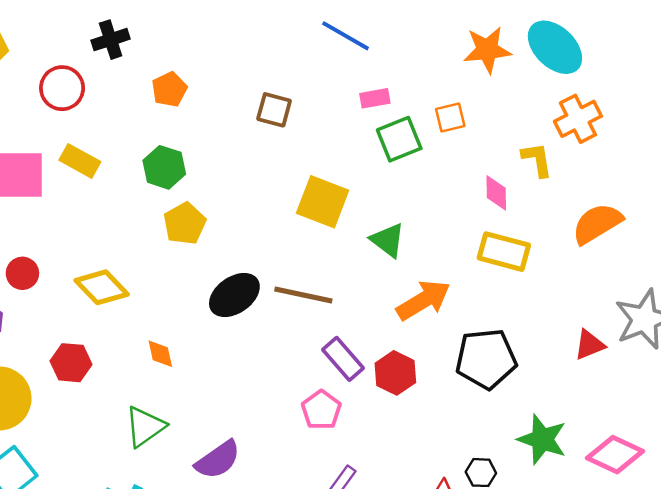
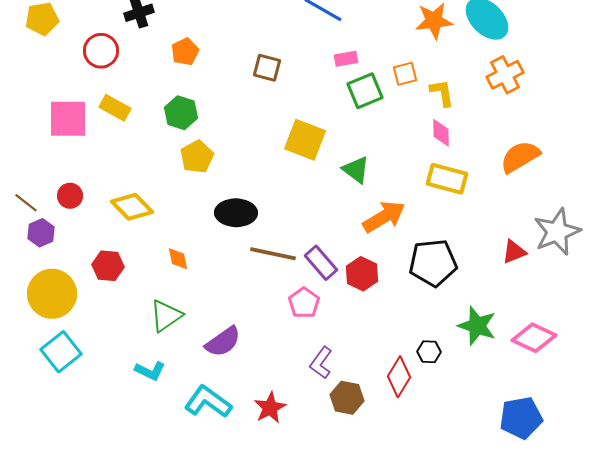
yellow L-shape: (537, 160) -> (442, 93), moved
black ellipse: (234, 295) -> (236, 213), turned 36
brown line: (303, 295) -> (273, 254), moved

